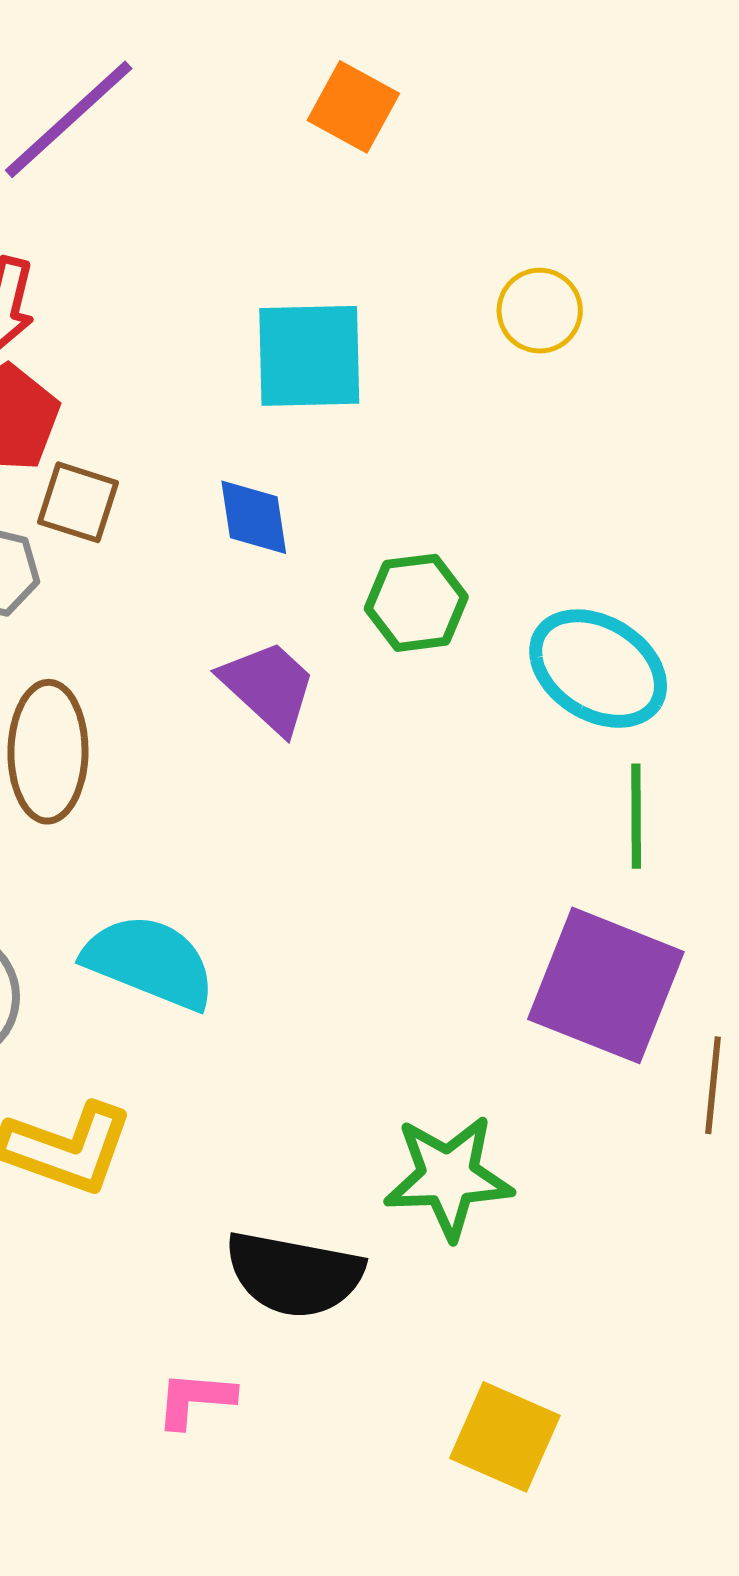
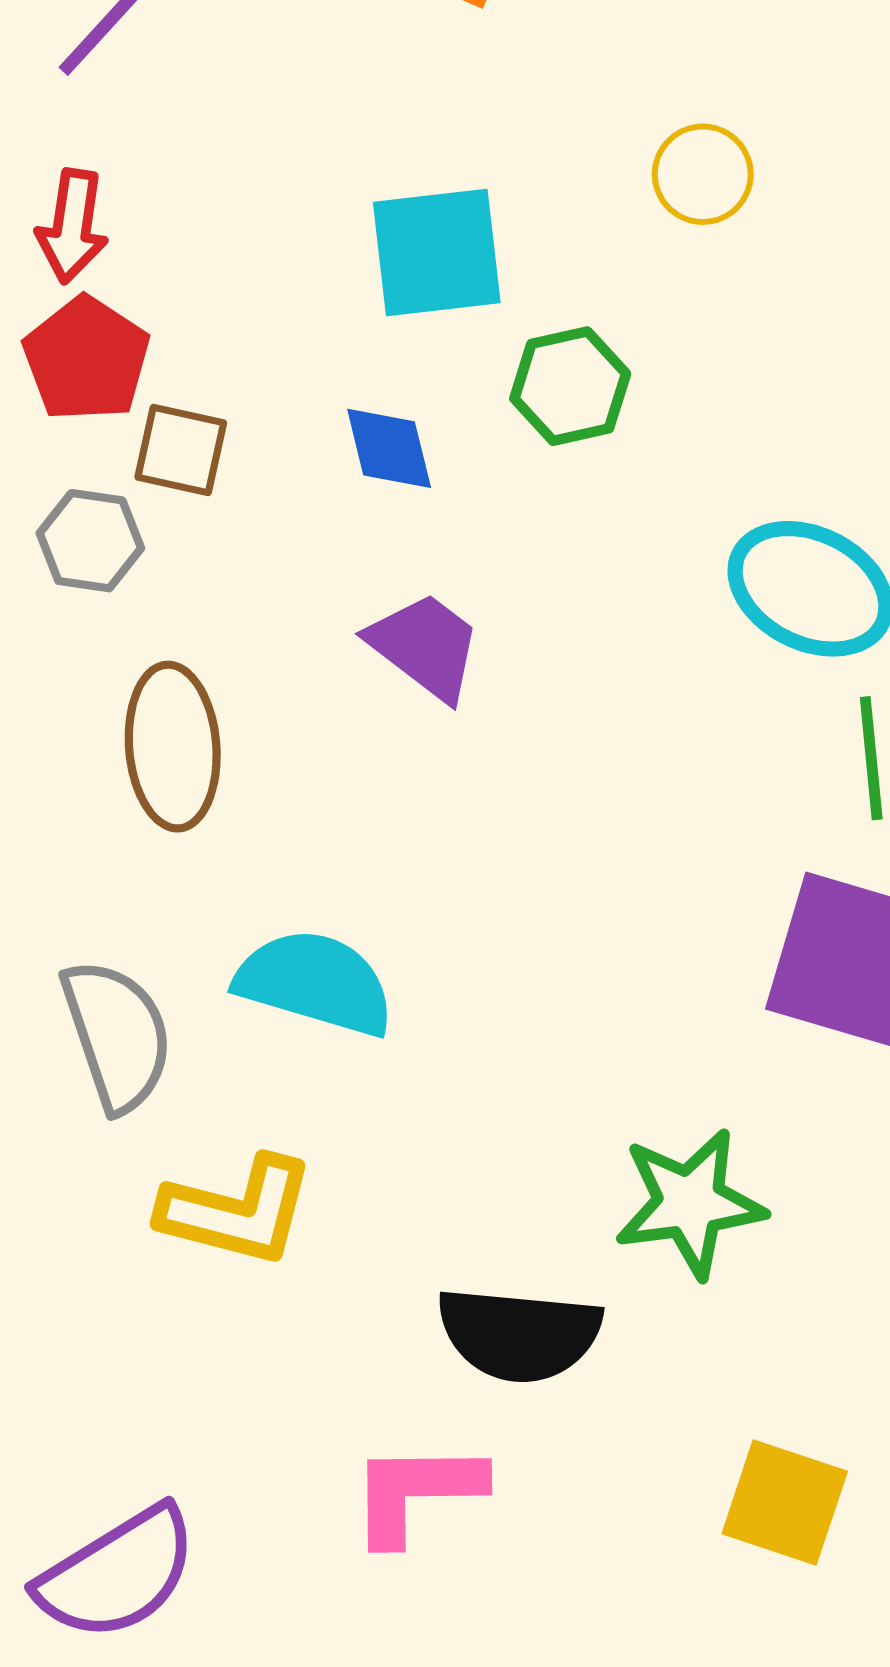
green hexagon: (416, 603) -> (570, 386), moved
pink L-shape: (195, 1399) -> (416, 1492), size x1.5

